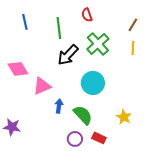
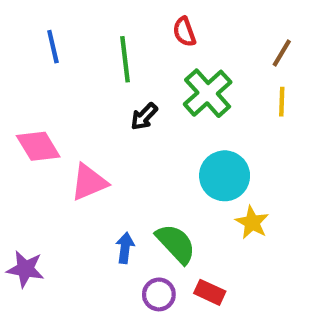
black arrow: (68, 55) -> (144, 117), size x0.6
cyan circle: (93, 83) -> (225, 176), moved
blue arrow: (59, 106) -> (125, 248), moved
yellow star: (124, 117) -> (252, 222), moved

